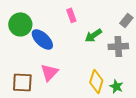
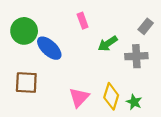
pink triangle: (49, 72) -> (79, 97), moved
brown square: (22, 82) -> (26, 83), moved

